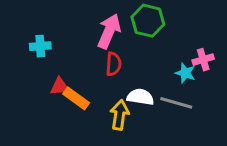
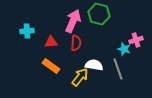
red triangle: (60, 86) -> (51, 42), moved
gray line: (176, 103) -> (118, 69), turned 55
yellow arrow: (119, 115) -> (80, 77), turned 30

